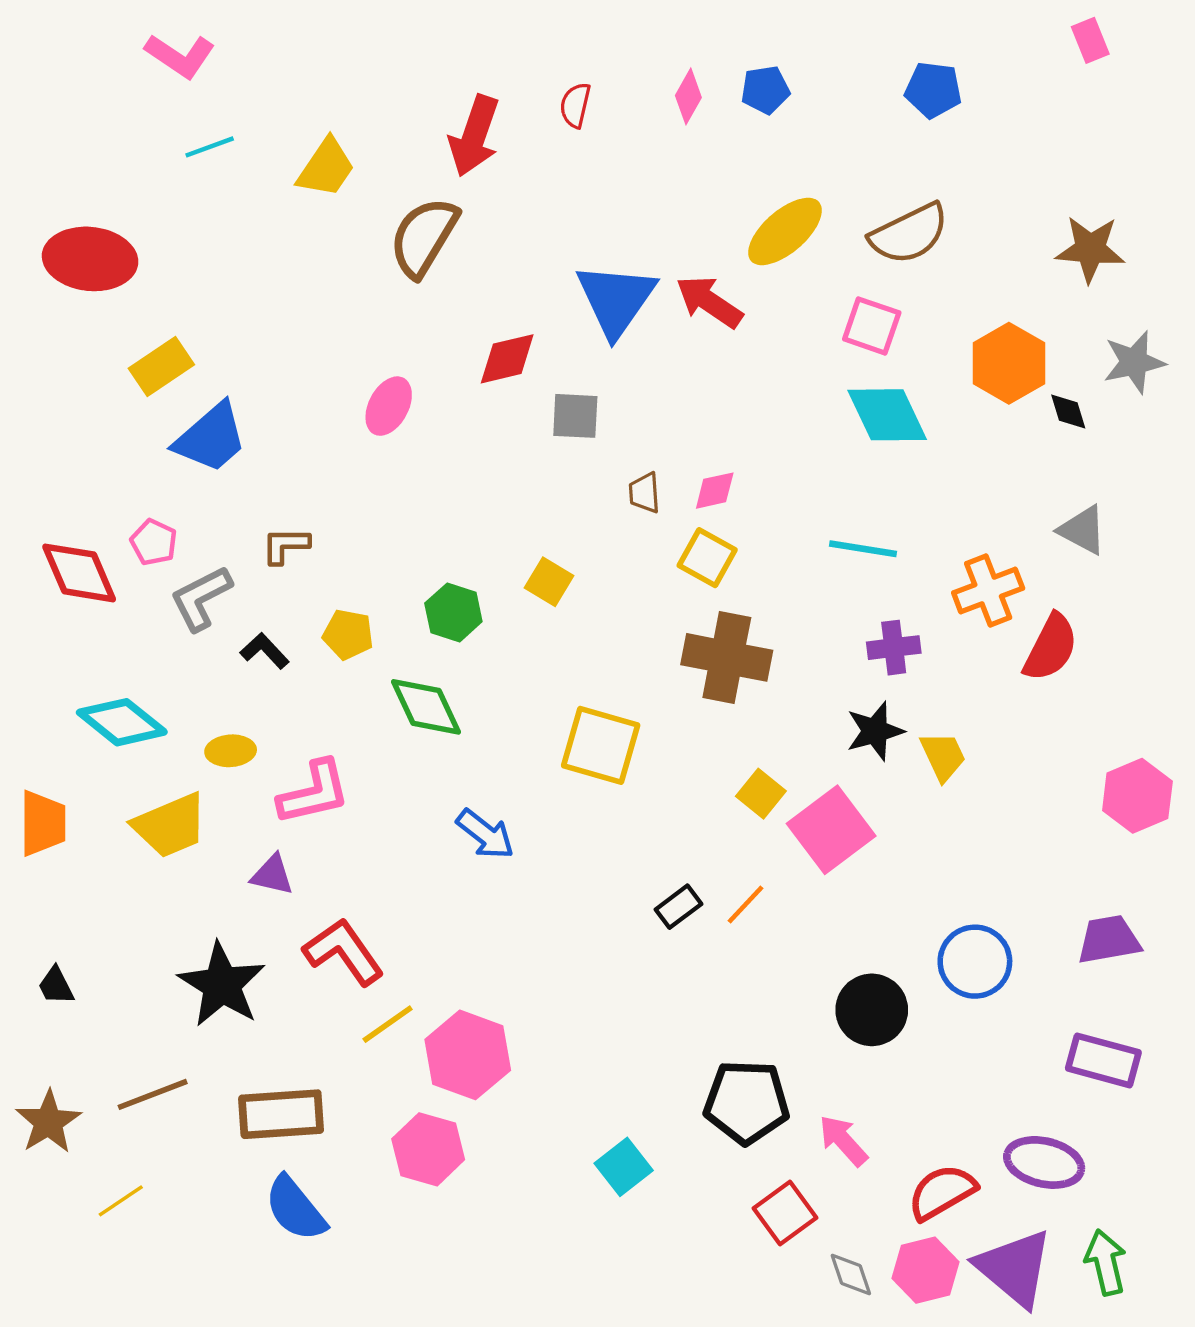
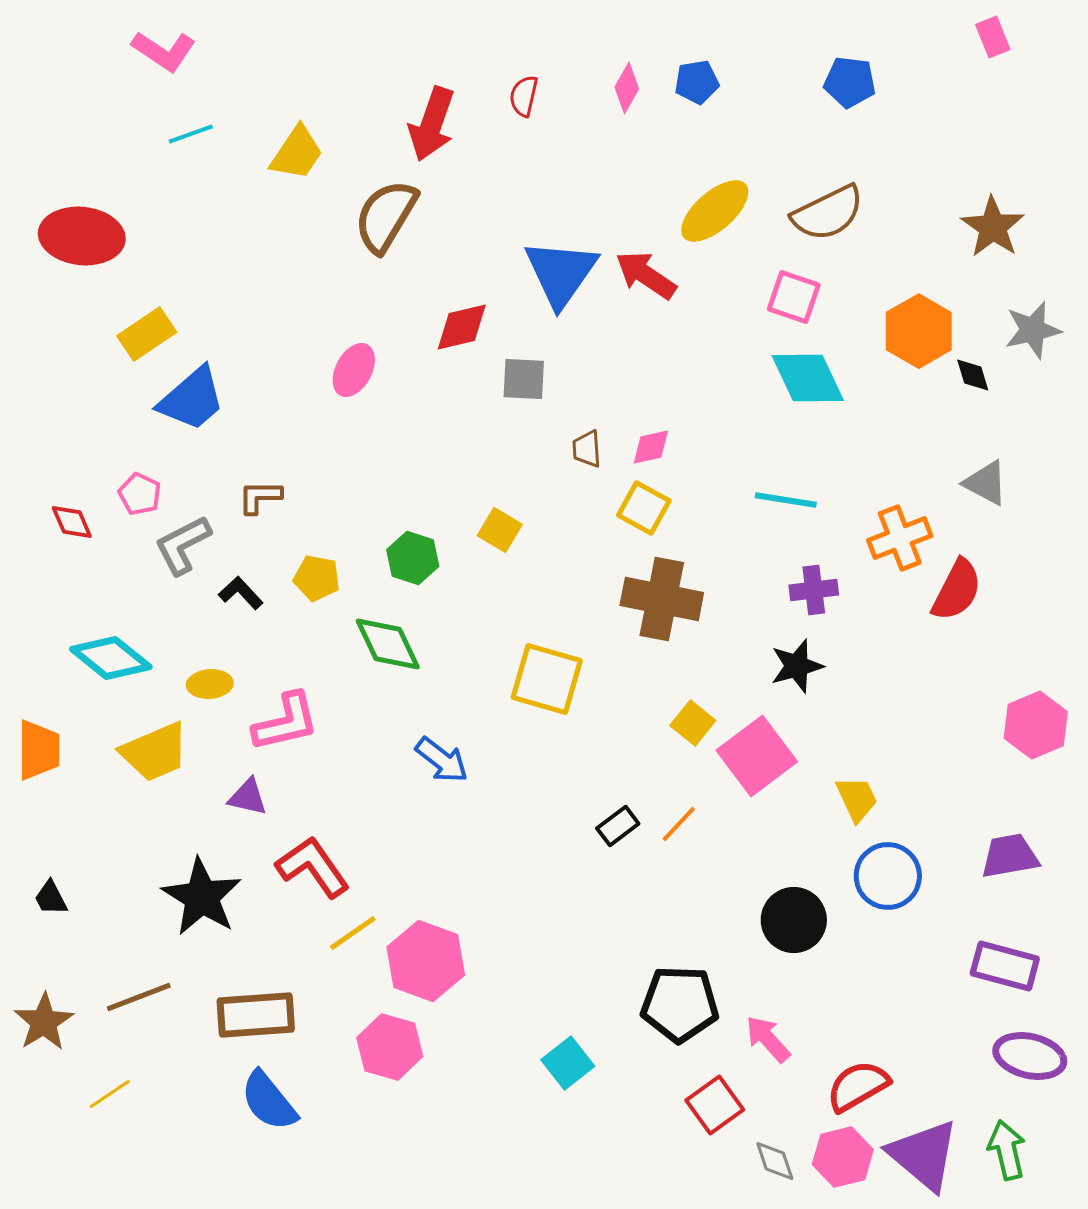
brown star: (1090, 249) -> (993, 227), turned 30
red diamond: (79, 573) -> (72, 522), size x0.6
yellow trapezoid: (943, 756) -> (857, 799), moved
purple ellipse: (1044, 1162) -> (1030, 1056), moved

